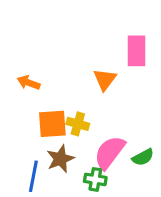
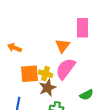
pink semicircle: (110, 152) -> (66, 69), moved
brown star: (60, 159) -> (48, 88), moved

